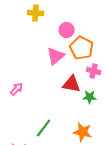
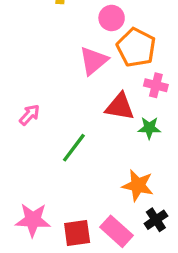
green line: (44, 128) -> (74, 148), moved

